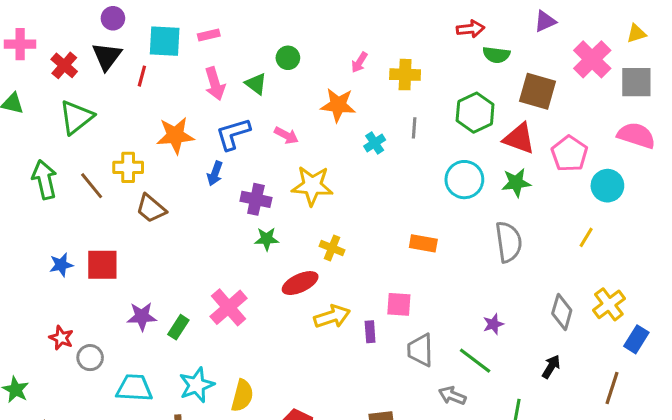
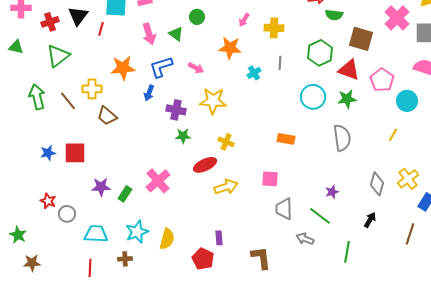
red cross: (64, 65) -> (50, 22), turned 30
purple rectangle: (370, 332) -> (219, 238), moved

